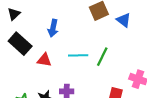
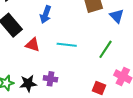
green line: (102, 57) -> (105, 49), moved

